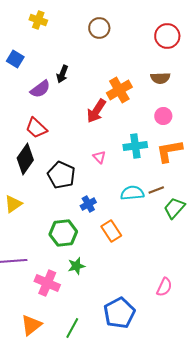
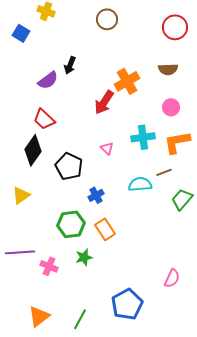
blue square: (15, 59) -> (21, 33), moved
brown line: (156, 190) -> (164, 172), moved
orange rectangle: (111, 231) -> (105, 229), moved
pink cross: (47, 283) -> (49, 266), moved, size x0.7

